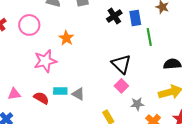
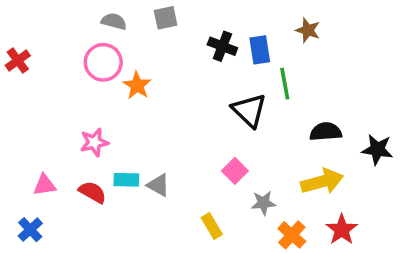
black cross: (114, 16) -> (222, 46), turned -35
pink circle: (29, 25) -> (103, 62), moved
pink star: (45, 61) -> (94, 142), moved, size x0.7
black triangle: (121, 64) -> (249, 110), moved

